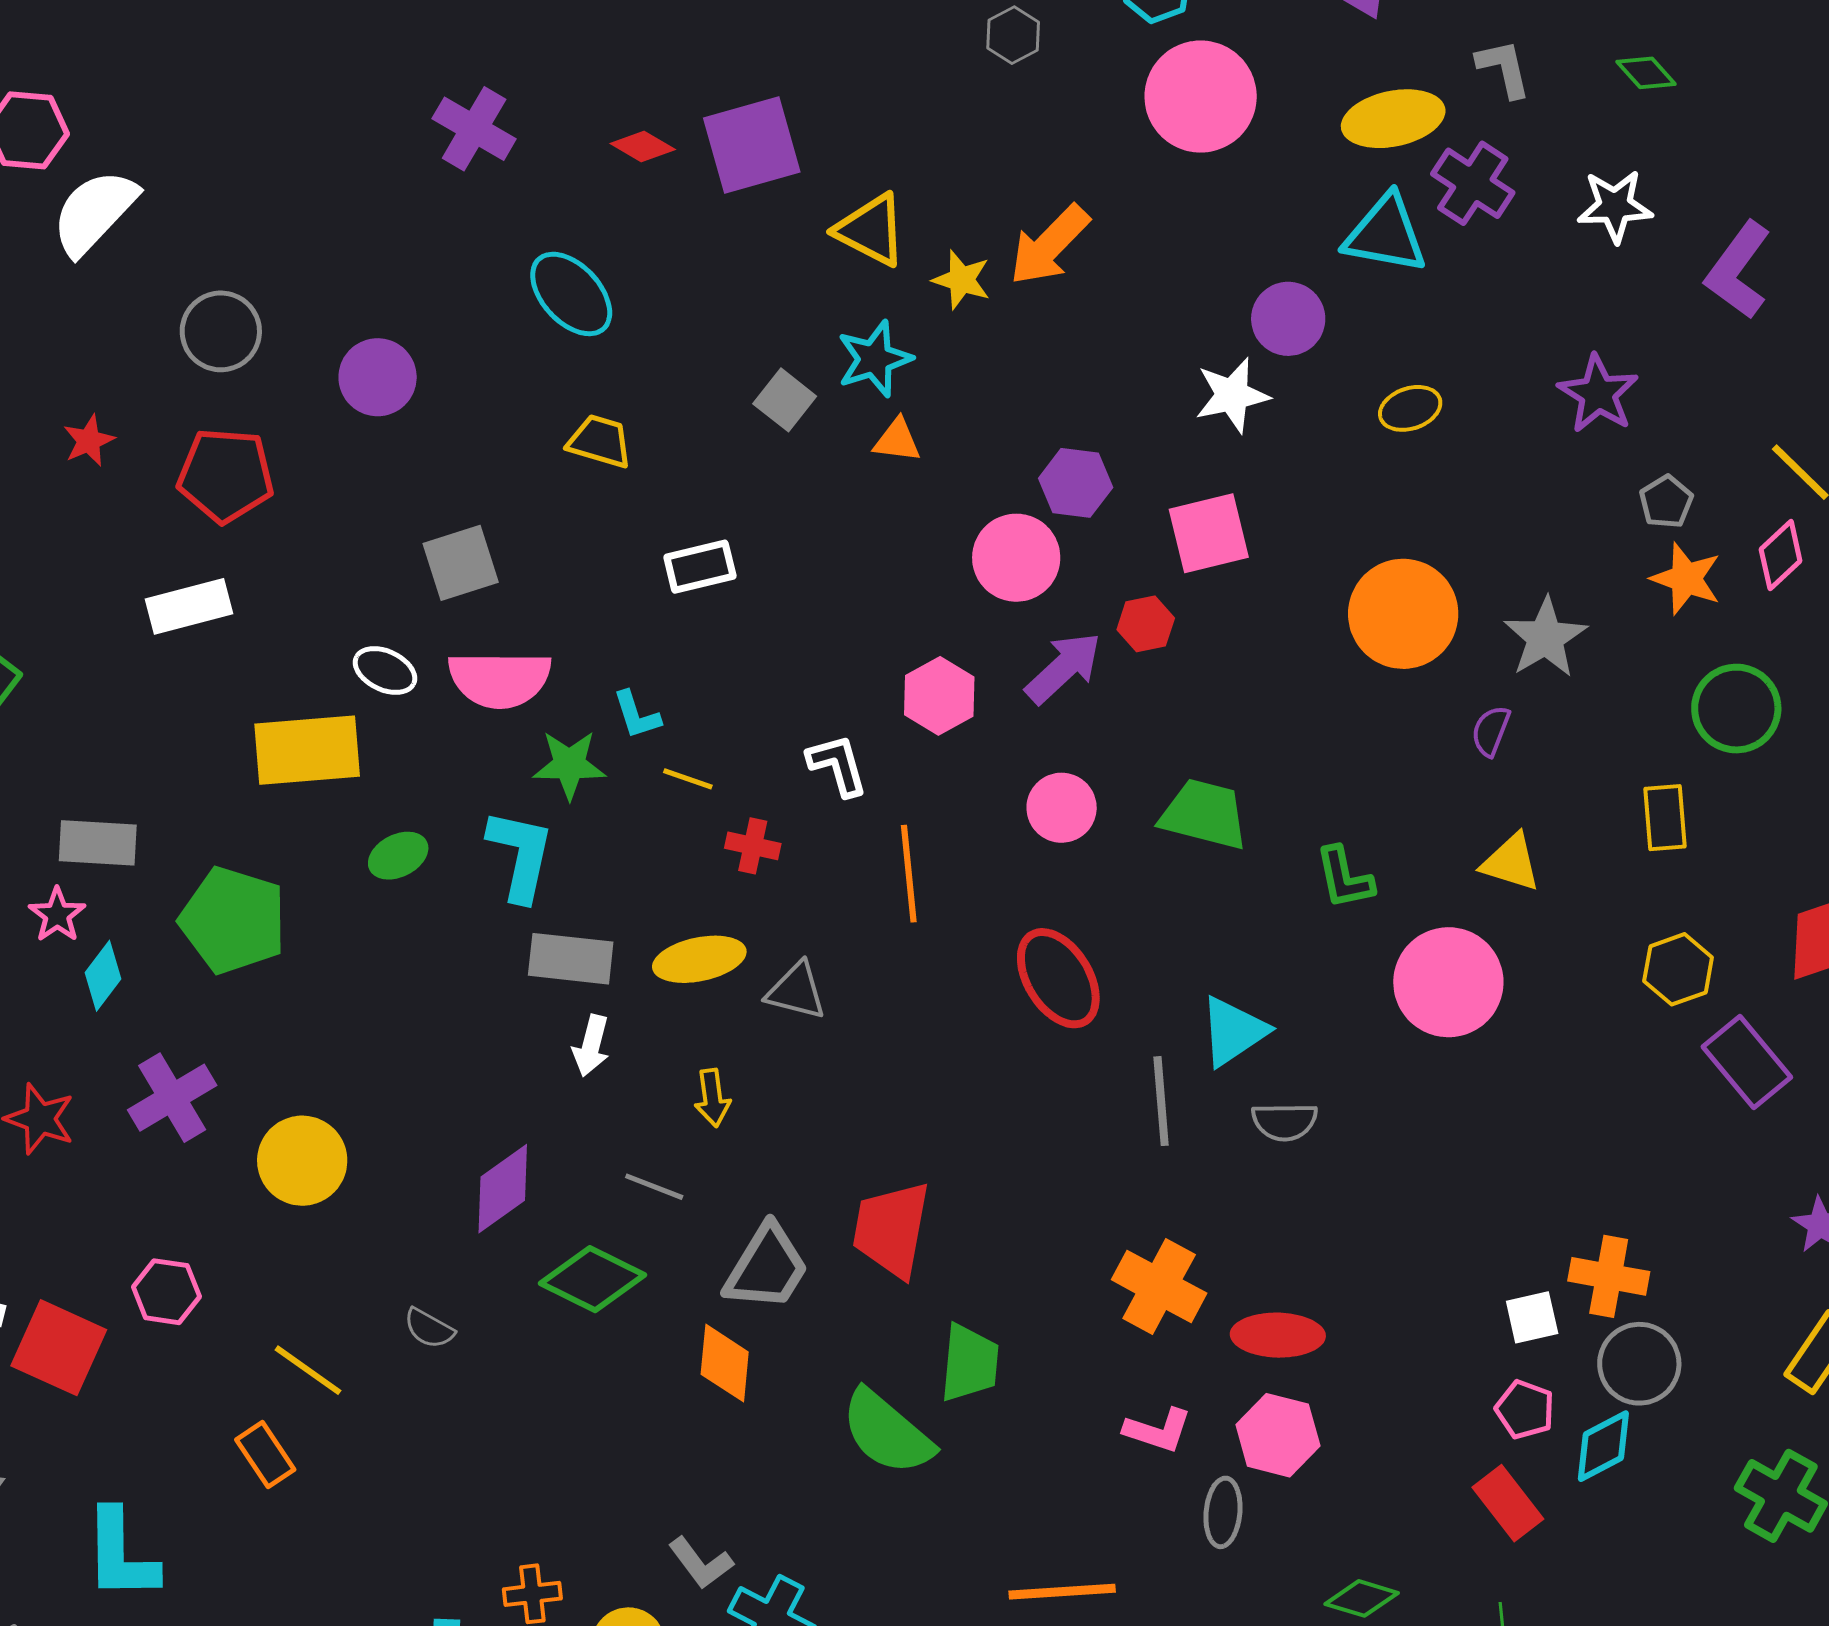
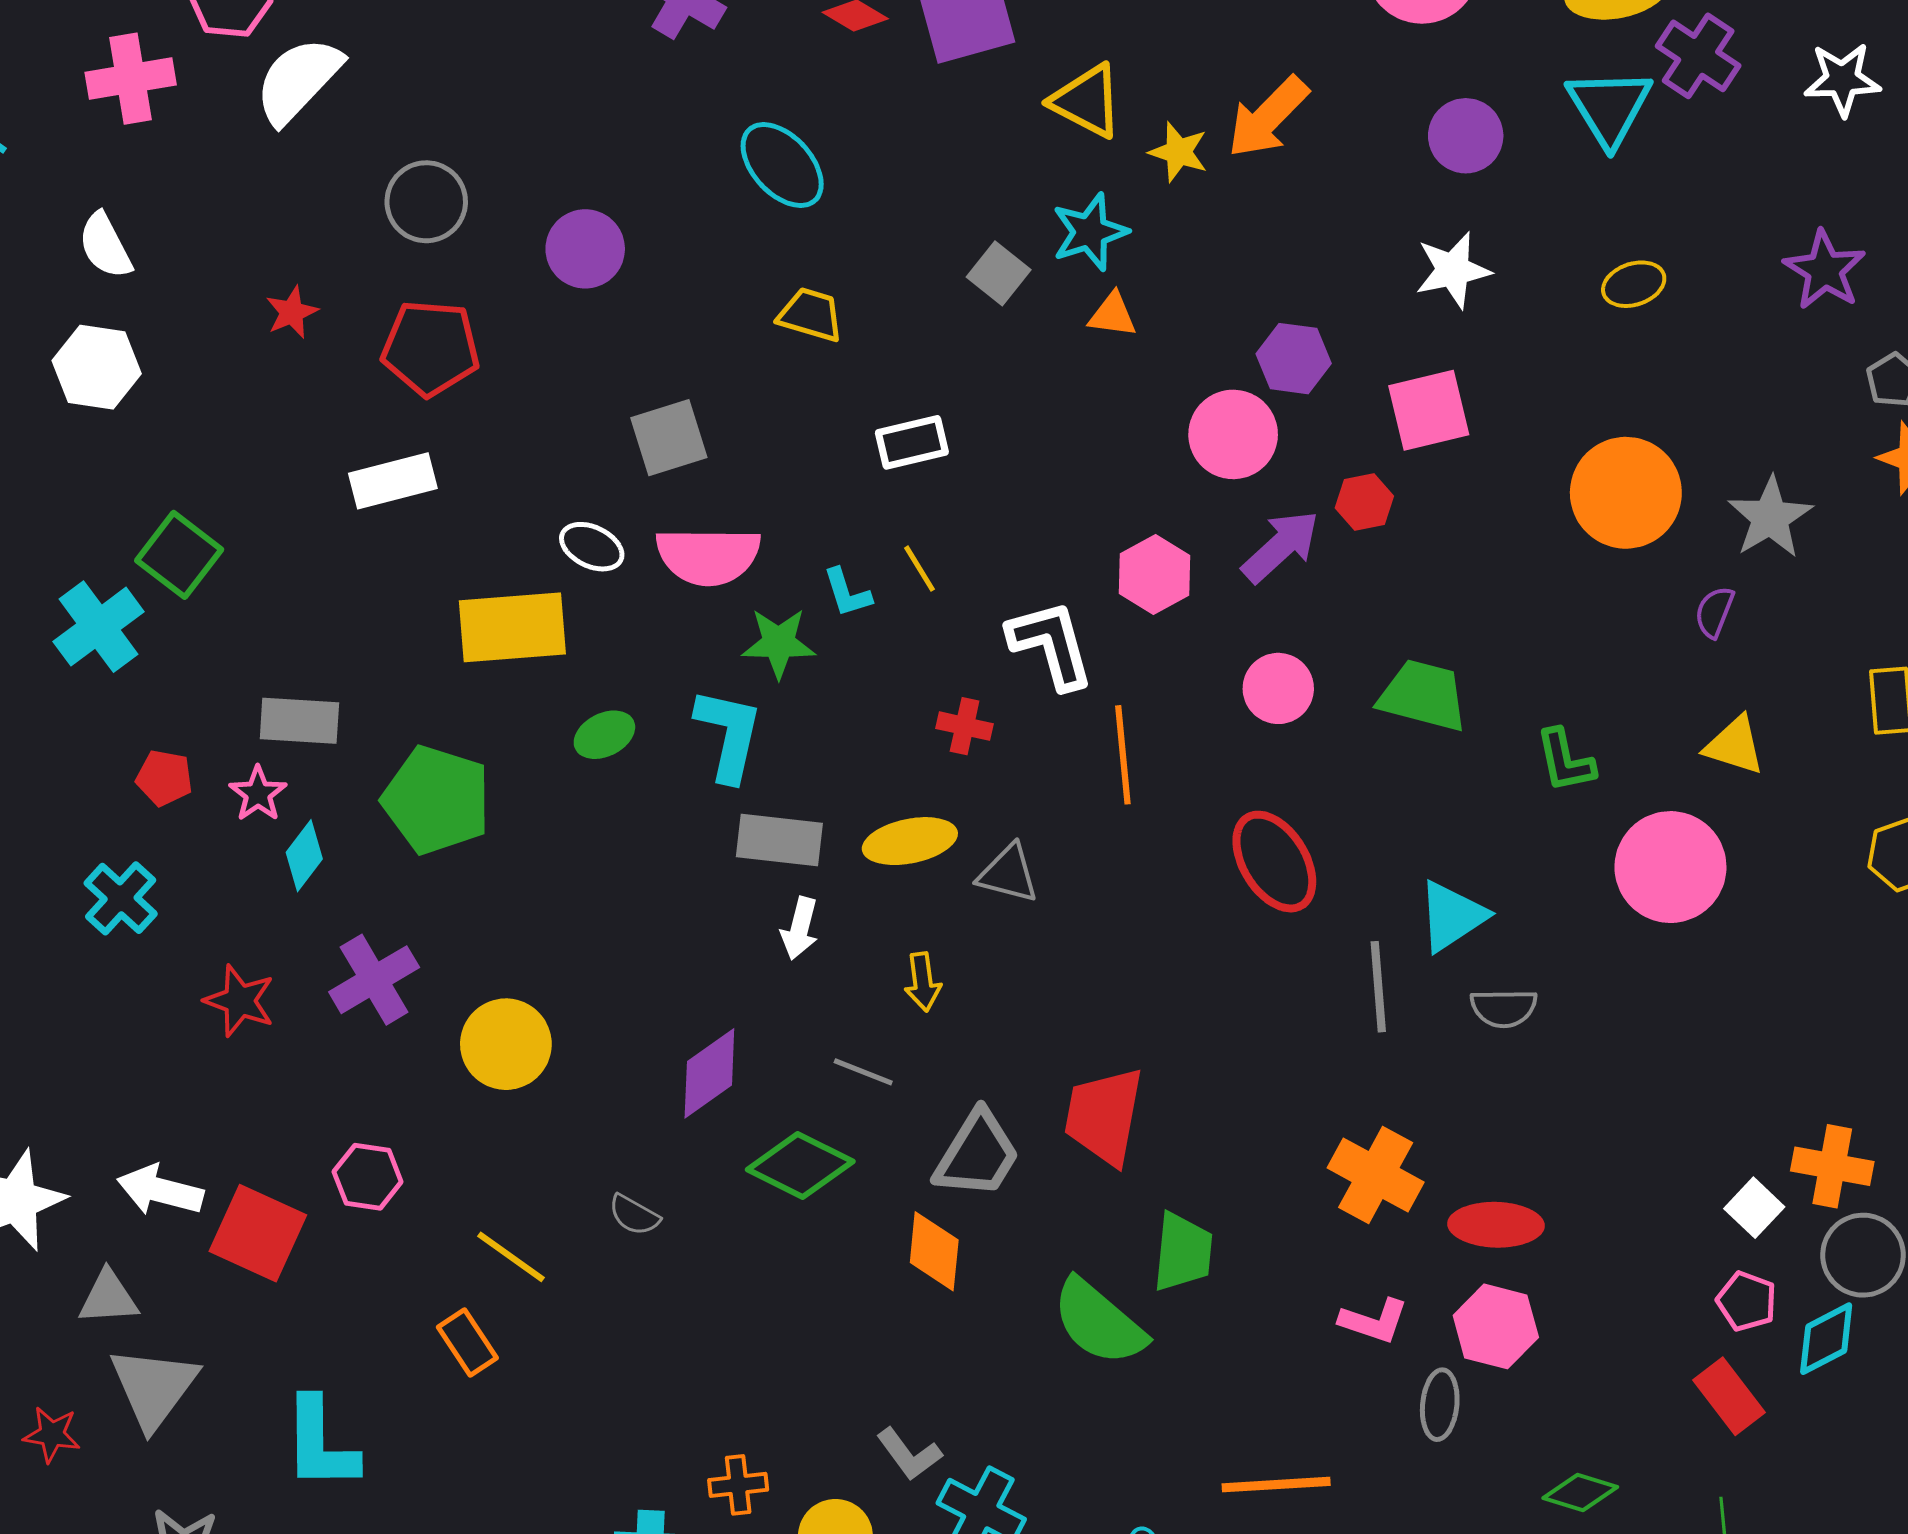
cyan triangle: (1386, 234) -> (1609, 107), turned 48
purple circle: (1288, 319) -> (1466, 136), moved
white L-shape: (838, 765) -> (1051, 644), size x1.4
yellow line: (688, 779) -> (919, 569), moved, turned 39
white square: (1532, 1317) -> (1754, 1208), turned -34

